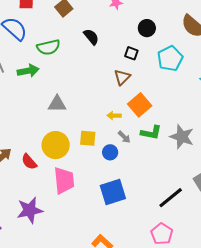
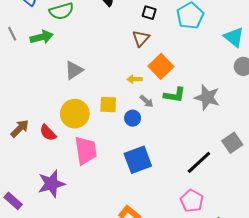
gray triangle: (57, 104) -> (74, 70), turned -30

